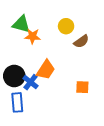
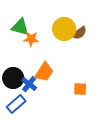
yellow circle: (66, 26) -> (64, 29), size x1.5
brown semicircle: (81, 41) -> (79, 33), moved
blue rectangle: (17, 102) -> (16, 104), turned 54

